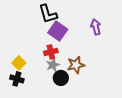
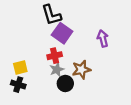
purple arrow: (96, 27) -> (103, 39), moved
yellow square: (19, 63) -> (20, 67), turned 32

